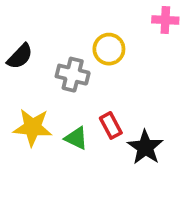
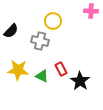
yellow circle: (109, 49) -> (53, 21), moved

